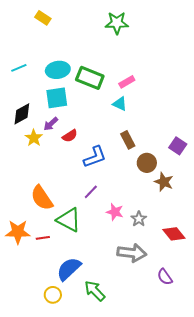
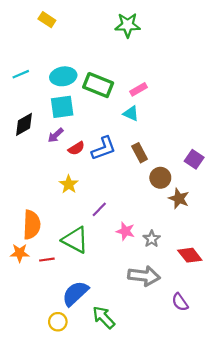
yellow star: (34, 138) -> (69, 184), moved
blue L-shape: (95, 157) -> (104, 148), moved
orange semicircle: (42, 198) -> (32, 225), moved, turned -144
orange star: (18, 232) -> (20, 253), size x0.7

